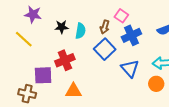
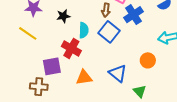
cyan semicircle: (80, 31) -> (84, 30), moved
red cross: (65, 60) -> (71, 48), turned -30
blue triangle: (130, 68) -> (118, 73), moved
orange circle: (156, 84) -> (148, 60), moved

